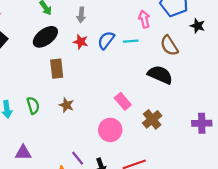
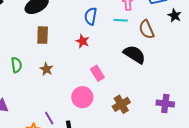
blue semicircle: (106, 40) -> (91, 16), turned -36
cyan line: (131, 41) -> (121, 20), moved
red star: (81, 42) -> (83, 41), moved
brown cross: (152, 119) -> (121, 104), moved

